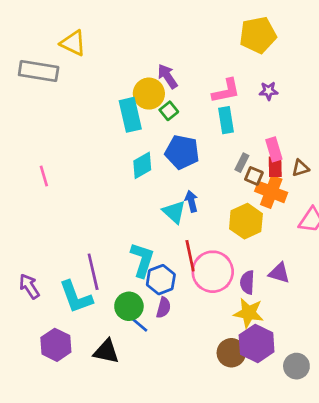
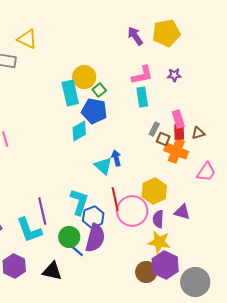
purple arrow: (168, 76) -> (135, 36), moved
blue pentagon: (182, 152) -> (94, 111), moved
yellow hexagon: (246, 221) -> (154, 191), moved
purple semicircle: (164, 308) -> (95, 238), size x1.8
gray circle: (296, 366) -> (195, 282), size x1.5

